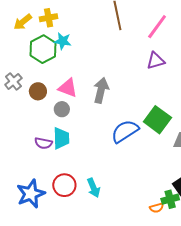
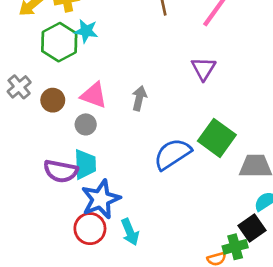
purple triangle: (156, 61) -> (204, 69), moved, turned -42
gray arrow: (101, 90) -> (139, 98), size x0.7
purple semicircle: (43, 143) -> (61, 171), size x1.4
blue star: (31, 194) -> (101, 199), moved

